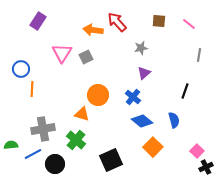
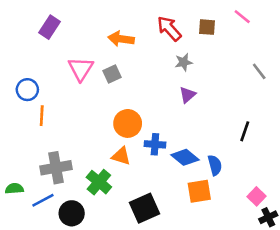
red arrow: (117, 22) -> (169, 28), moved
pink line: (189, 24) -> (242, 17), moved
gray line: (199, 55) -> (259, 71), turned -48
black line: (185, 91) -> (245, 131), moved
blue cross: (133, 97) -> (155, 144), moved, turned -35
orange triangle: (82, 114) -> (121, 156), moved
blue semicircle: (174, 120) -> (215, 165), moved
orange square: (153, 147) -> (199, 191), turned 36

